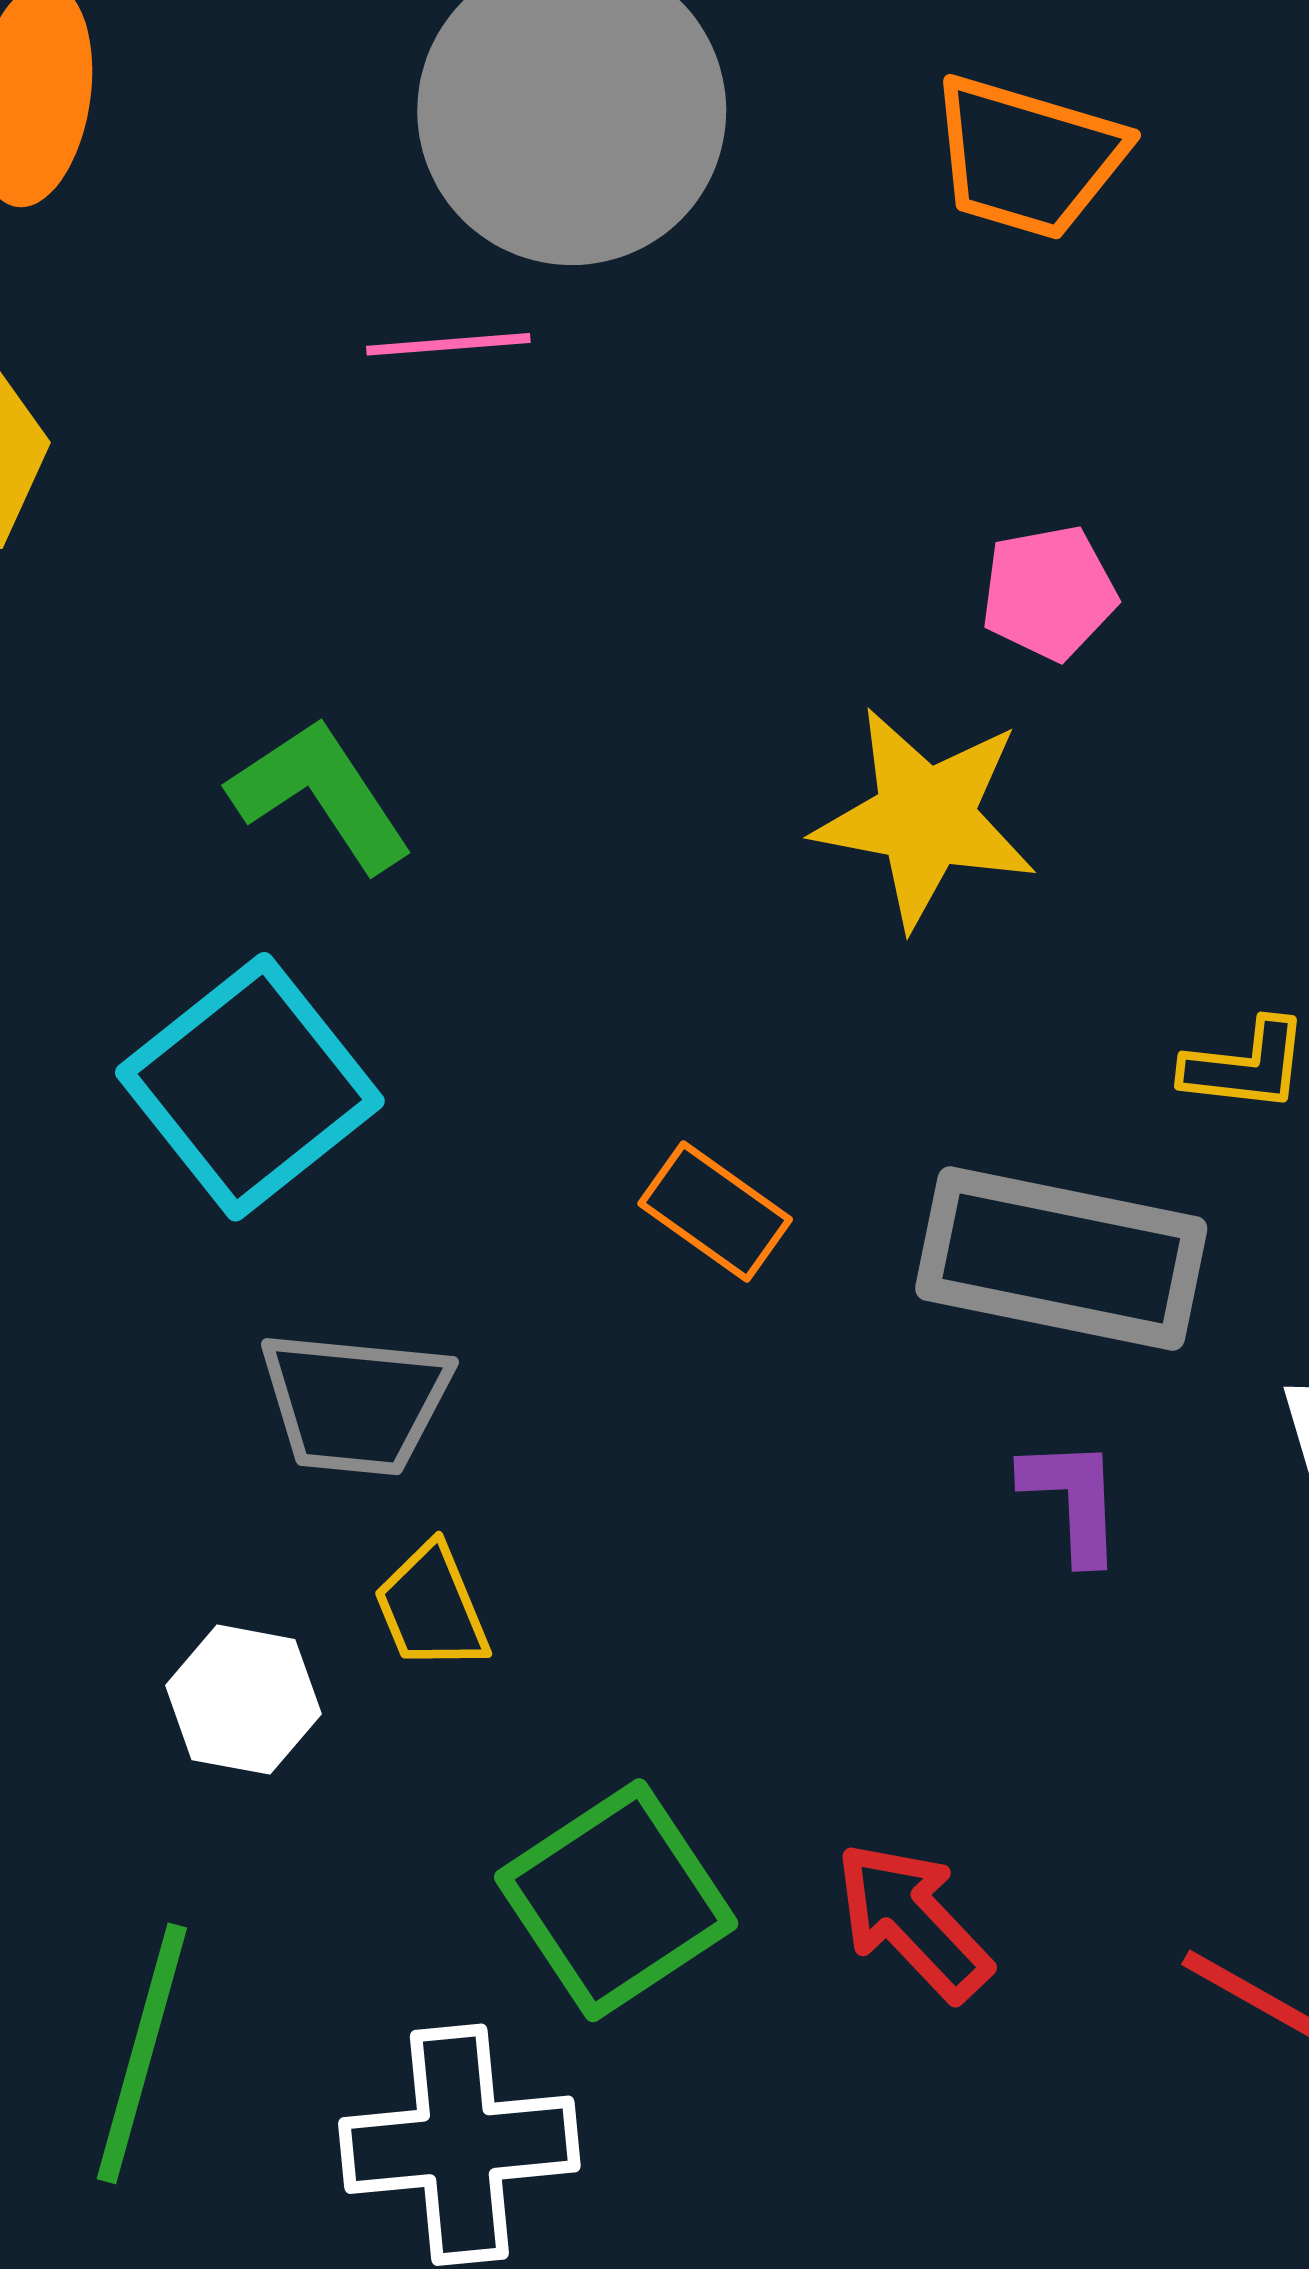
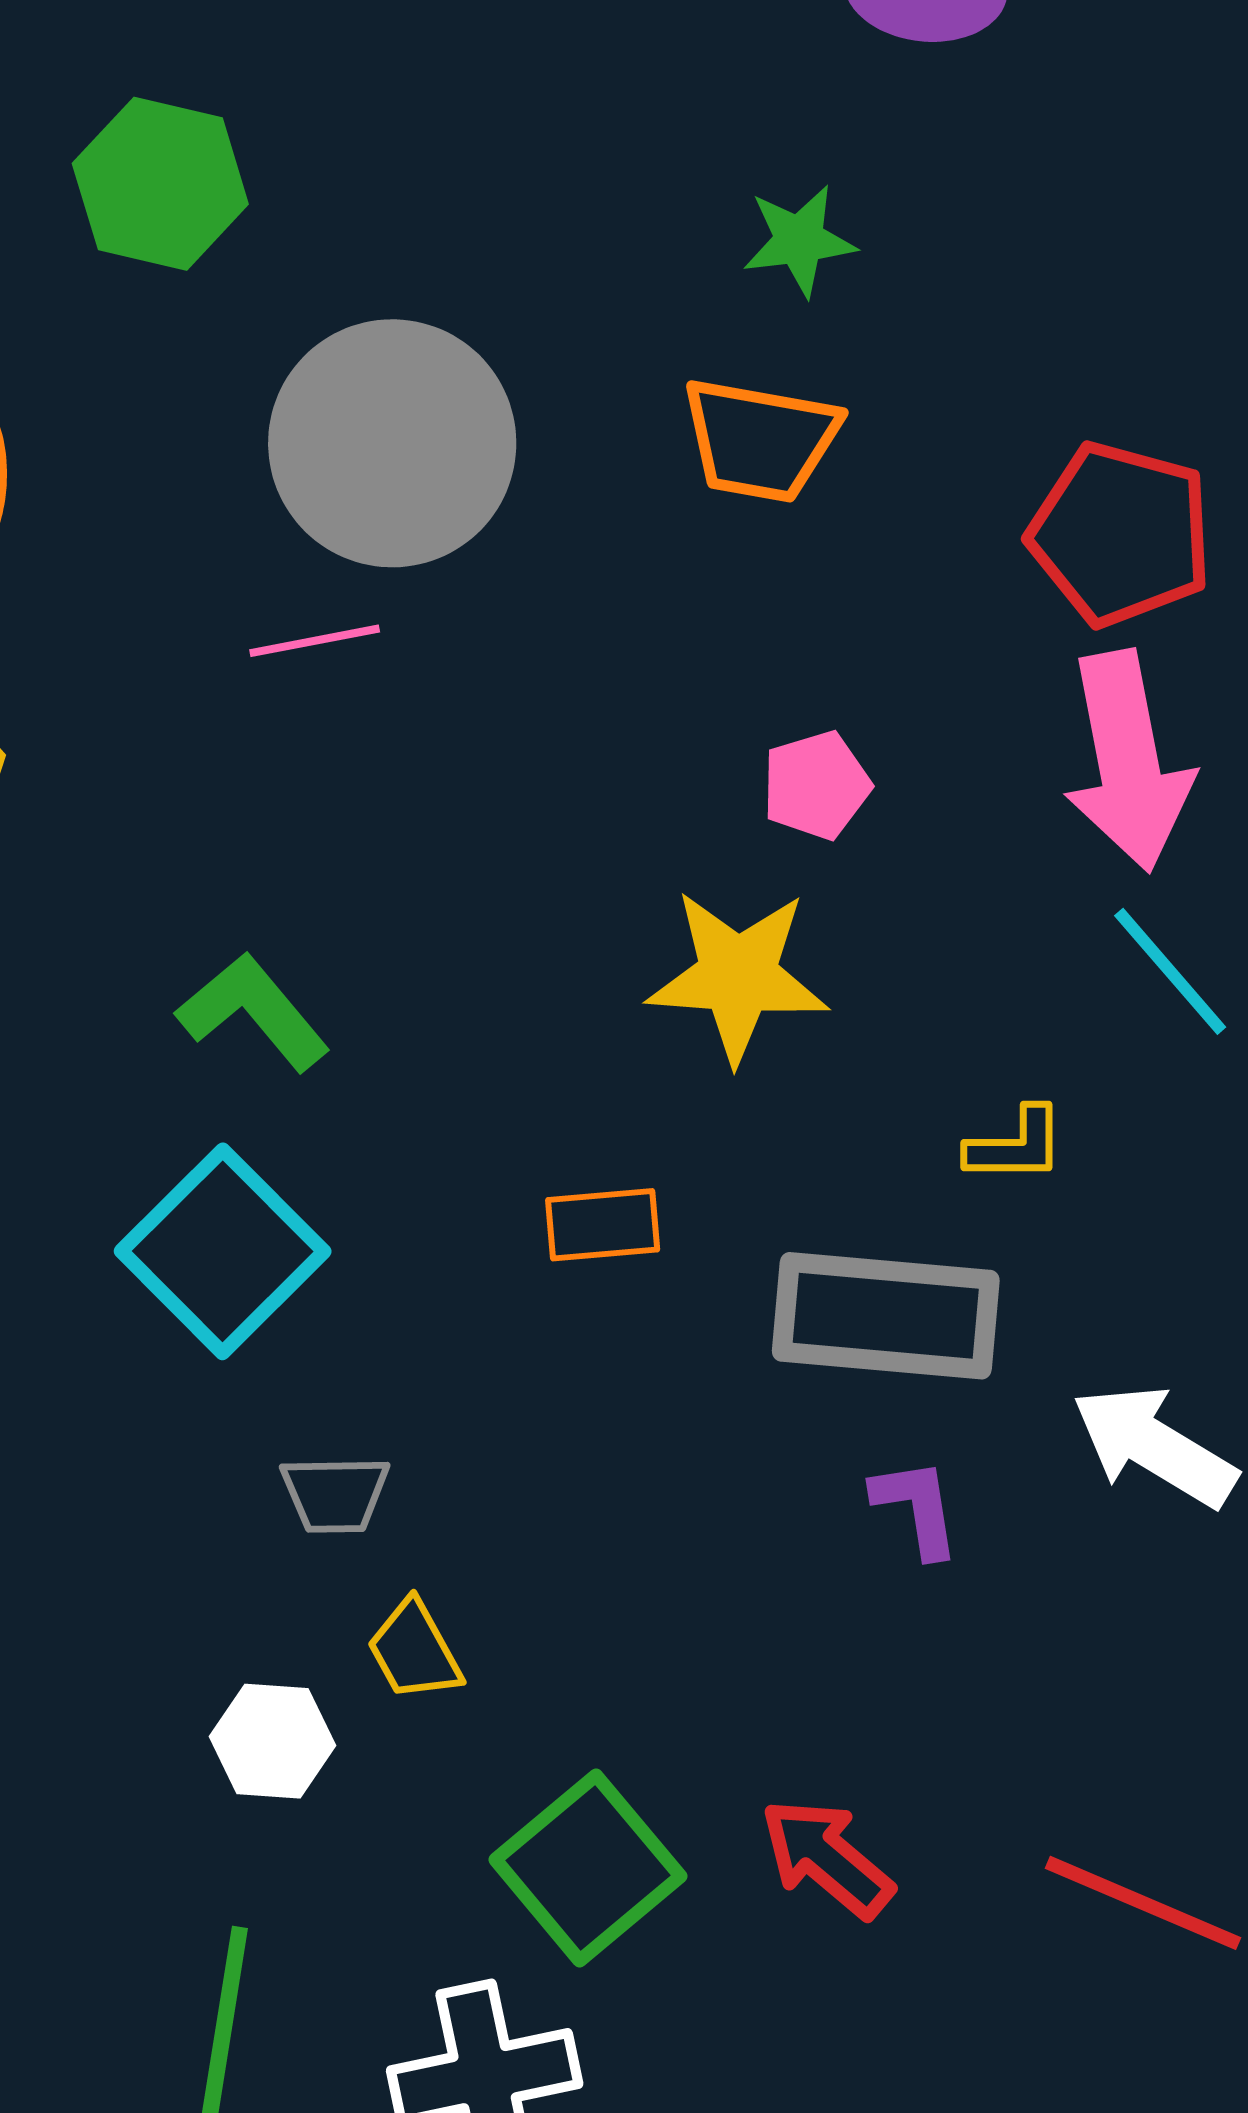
orange rectangle: (715, 1212) -> (603, 1225), moved, turned -34
gray trapezoid: (355, 1403) -> (335, 1494), size x0.7

